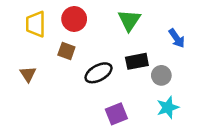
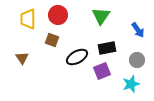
gray circle: (161, 75) -> (137, 60), moved
purple square: (116, 114) -> (102, 71), moved

